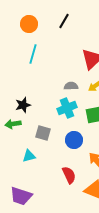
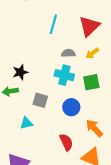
cyan line: (33, 54) -> (53, 24), moved
cyan cross: (67, 108) -> (64, 75), turned 36

